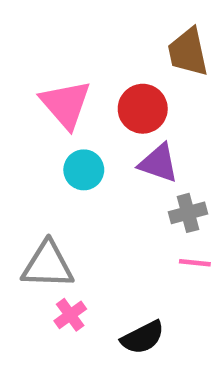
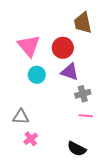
gray triangle: (48, 265) -> (21, 117), size x0.7
black semicircle: (143, 337) -> (77, 149), moved, turned 54

